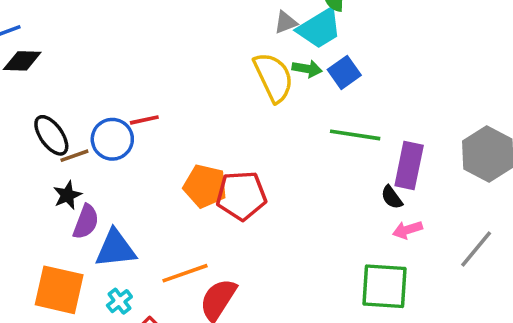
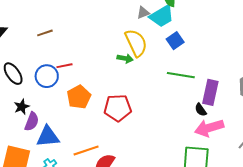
green arrow: (307, 69) -> (125, 58), moved
brown line: (74, 156) -> (45, 33), moved
orange pentagon: (205, 186) -> (79, 97), moved, turned 30
pink arrow: (407, 230) -> (209, 128), size x1.8

